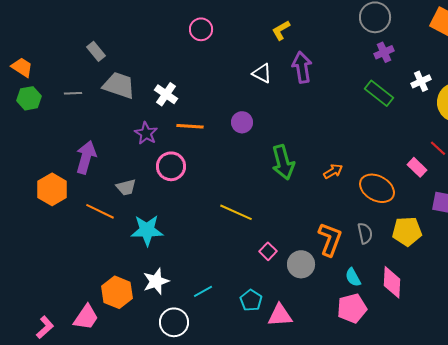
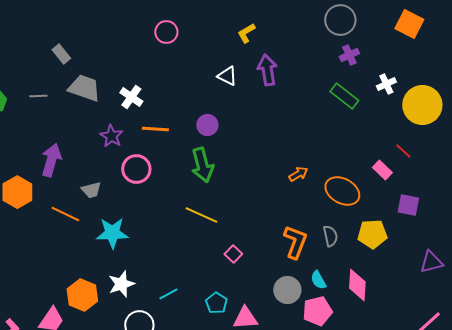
green arrow: (283, 162) -> (202, 165), moved
gray circle: (301, 264) -> (287, 290), moved

